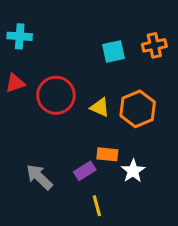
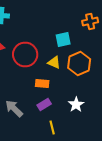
cyan square: (113, 51) -> (63, 40), moved
orange rectangle: (107, 154) -> (42, 84), moved

